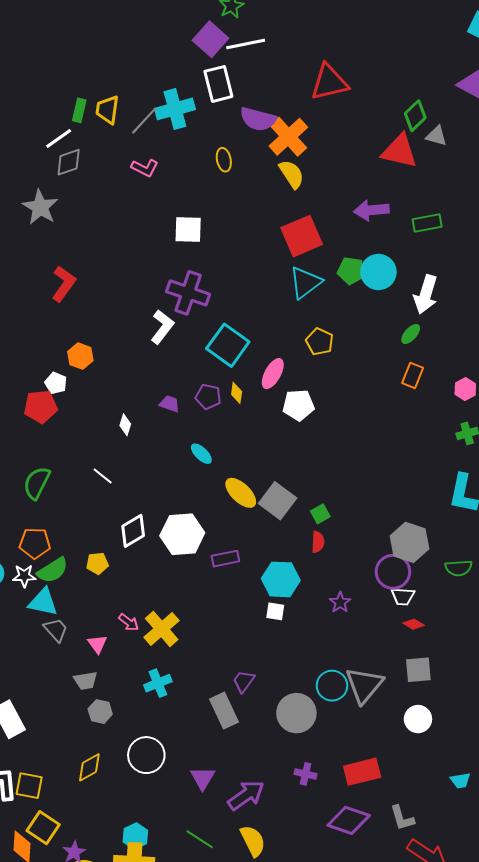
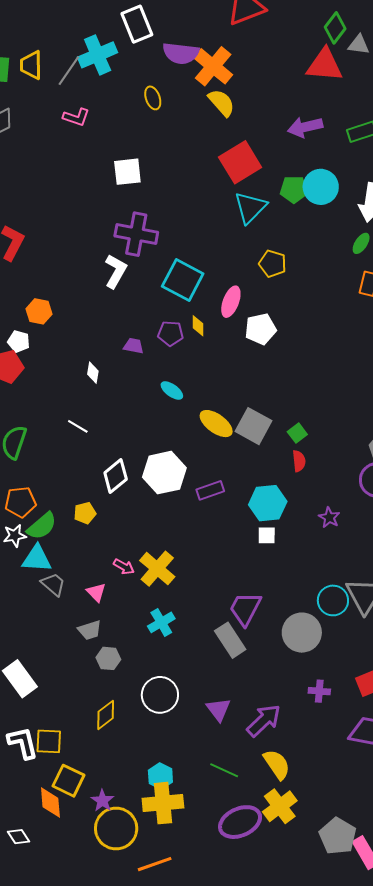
purple trapezoid: (244, 681) -> (245, 609), size x1.5

